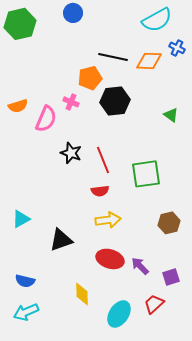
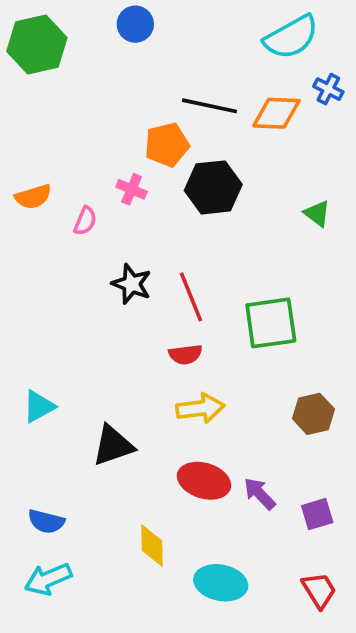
pink semicircle: (46, 119) -> (85, 221), size x0.6
red trapezoid: (154, 304) -> (319, 590), moved, turned 100
cyan ellipse: (119, 314) -> (221, 583), turned 68

